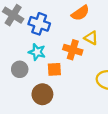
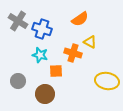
gray circle: (20, 69) -> (18, 81), moved

